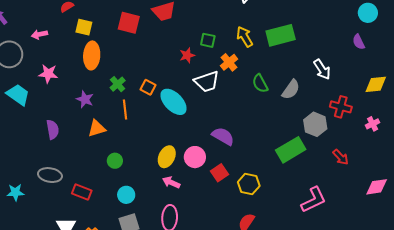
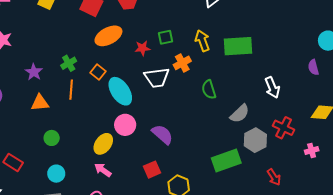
green square: (208, 40) -> (166, 37), turned -35
orange ellipse: (92, 55) -> (108, 36), moved, turned 48
gray semicircle: (291, 90) -> (240, 114), moved
pink circle: (195, 157) -> (125, 125), moved

